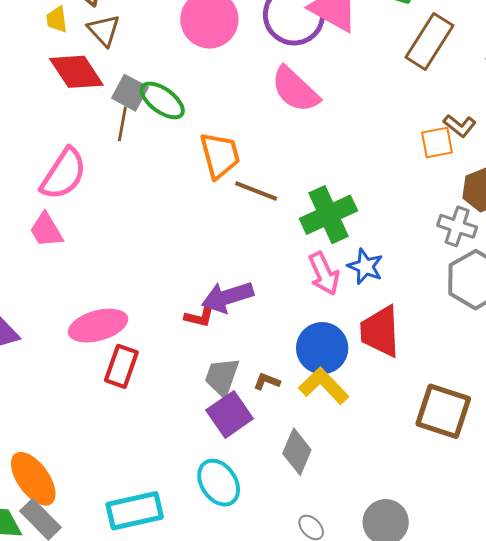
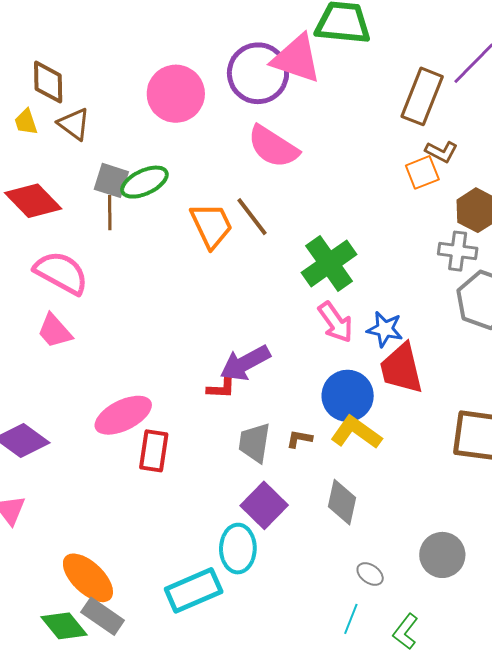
brown rectangle: (430, 41) -> (422, 96), moved
red diamond: (76, 72) -> (33, 201), moved
green ellipse: (162, 100) -> (144, 182), turned -51
pink semicircle: (64, 174) -> (61, 273), turned -84
brown line: (256, 191) -> (252, 217), moved, turned 42
blue star: (365, 267) -> (385, 329), moved
purple square: (230, 414) -> (264, 505), moved
cyan ellipse: (219, 483) -> (238, 549), moved, turned 45

